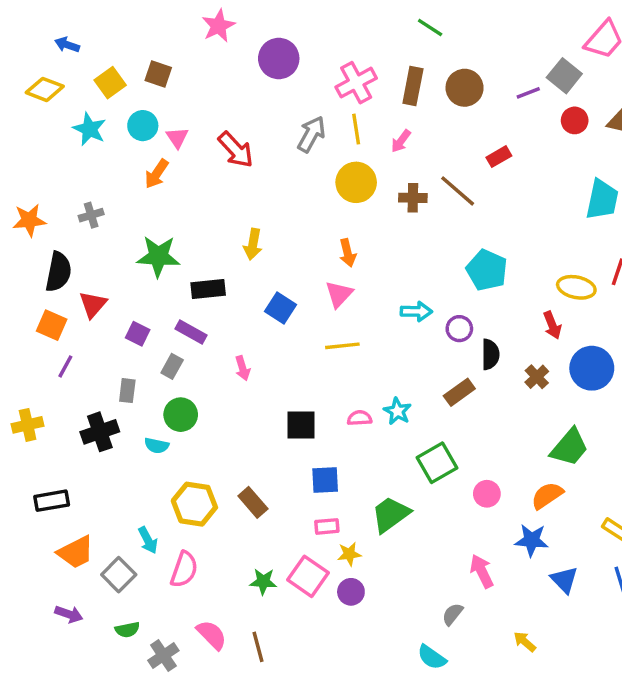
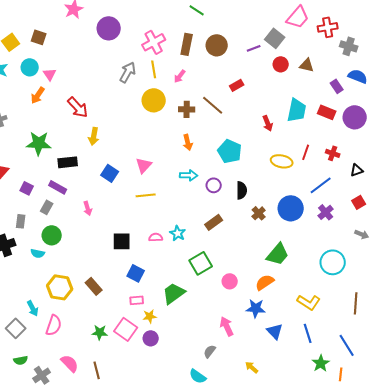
red arrow: (236, 150) -> (78, 107), moved
orange arrow: (348, 253) -> (188, 142), moved
red arrow: (552, 325) -> (268, 123), moved
black semicircle: (490, 354) -> (242, 190), moved
blue square: (325, 480) -> (136, 273), turned 30

